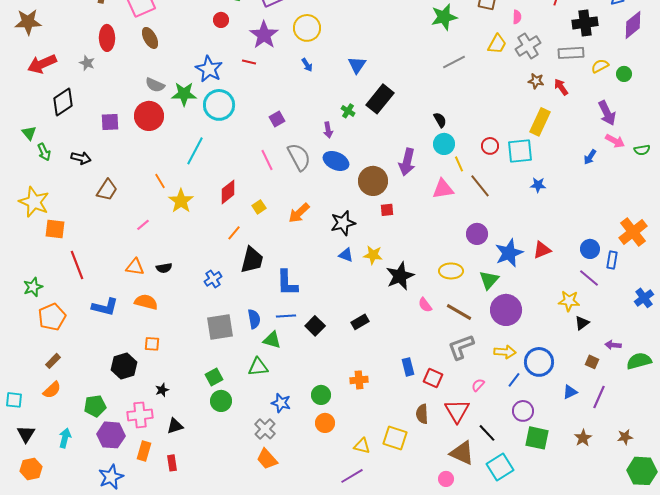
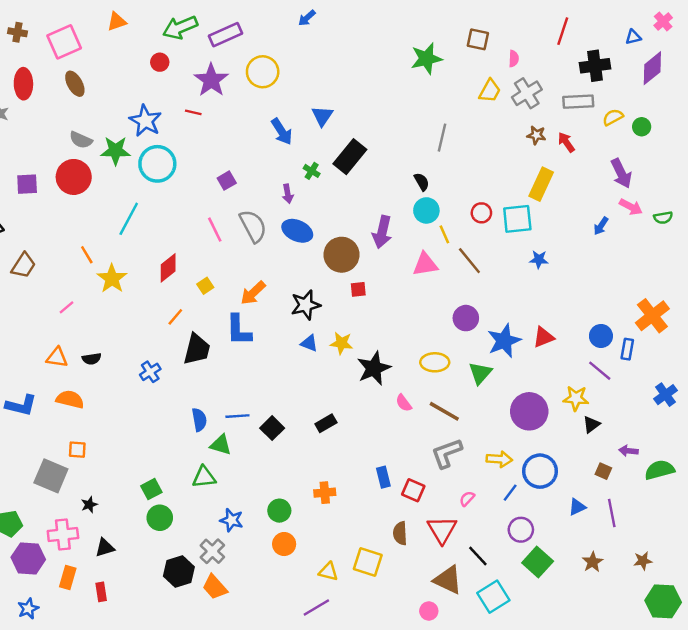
gray line: (454, 62) -> (442, 138), moved, turned -50
blue arrow: (307, 65) -> (282, 132), moved, size x1.6
blue L-shape: (287, 283) -> (239, 330), moved
purple circle: (506, 310) -> (529, 411), moved
gray square: (220, 327) -> (51, 476), moved, turned 32
black hexagon: (124, 366) -> (179, 572), moved
purple line: (599, 397) -> (612, 513), turned -35
green square: (537, 438) -> (538, 562), turned 30
blue star: (111, 477) -> (28, 609), size x0.7

